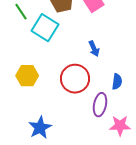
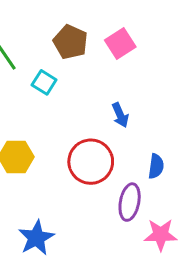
cyan square: (45, 28) -> (44, 82), size x0.6

